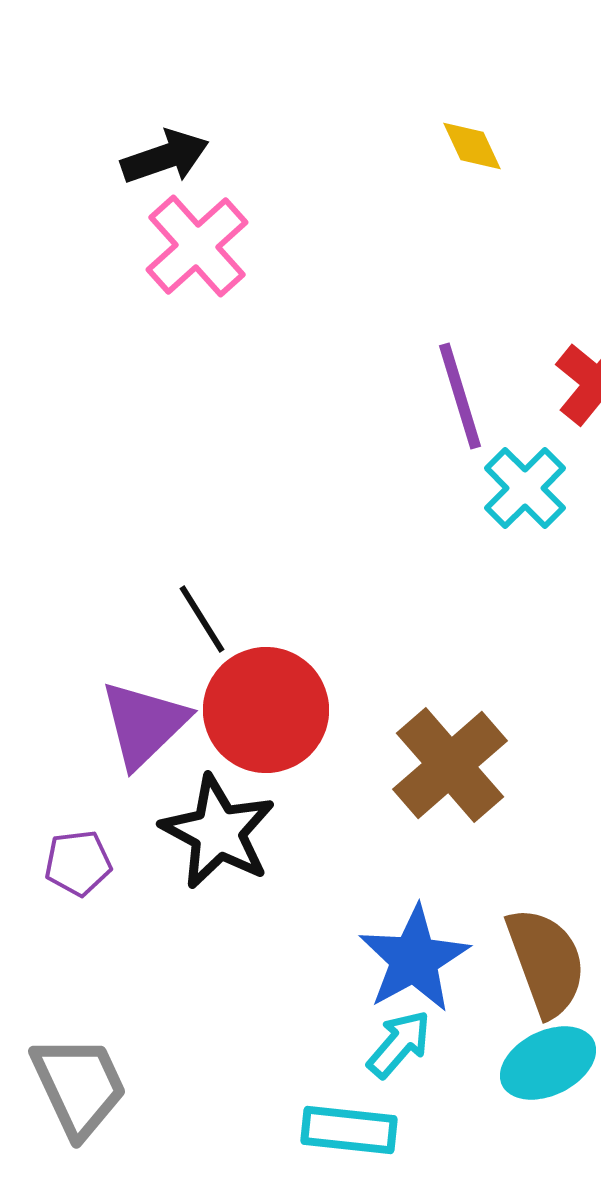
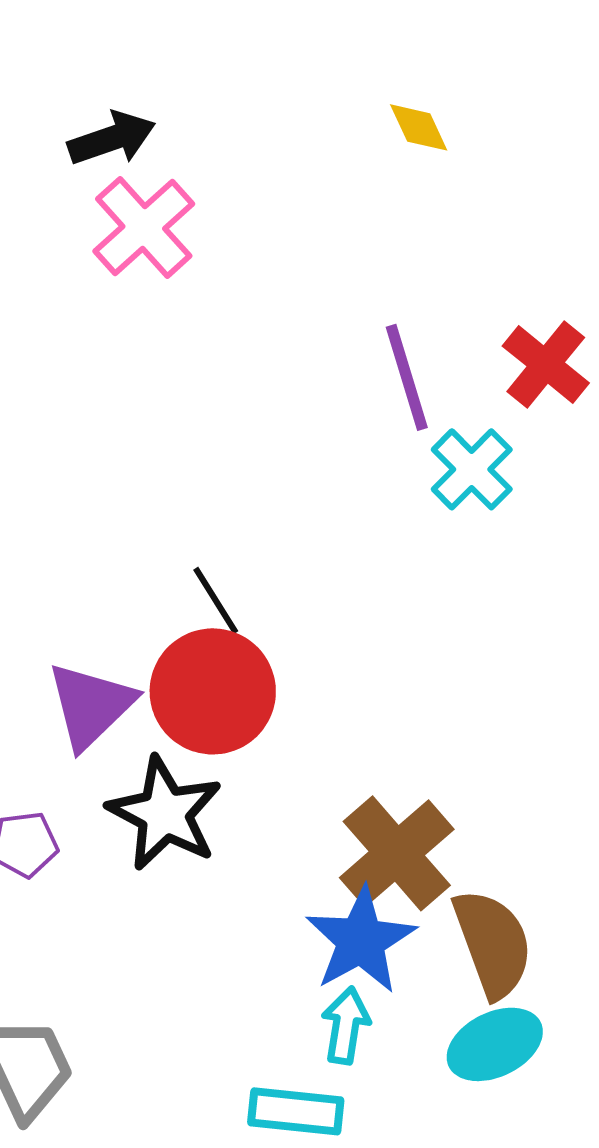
black line: (202, 619) -> (216, 600), moved
brown cross: (450, 765) -> (397, 853), moved
cyan arrow: (399, 1044) -> (346, 1025), turned -32

